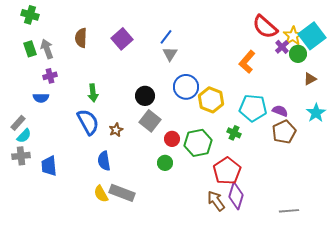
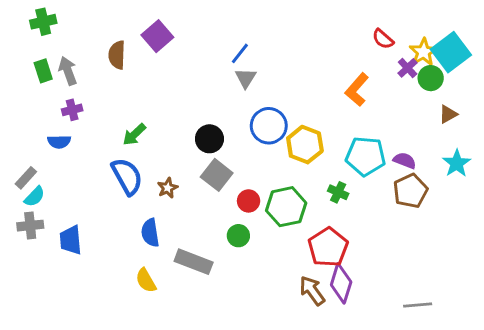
green cross: (30, 15) -> (43, 22), turned -30
red semicircle: (265, 27) -> (383, 39), size x0.6
purple square: (122, 39) -> (157, 36), moved
green arrow: (93, 93) -> (134, 134), turned 54
gray rectangle: (122, 193) -> (194, 262), moved

